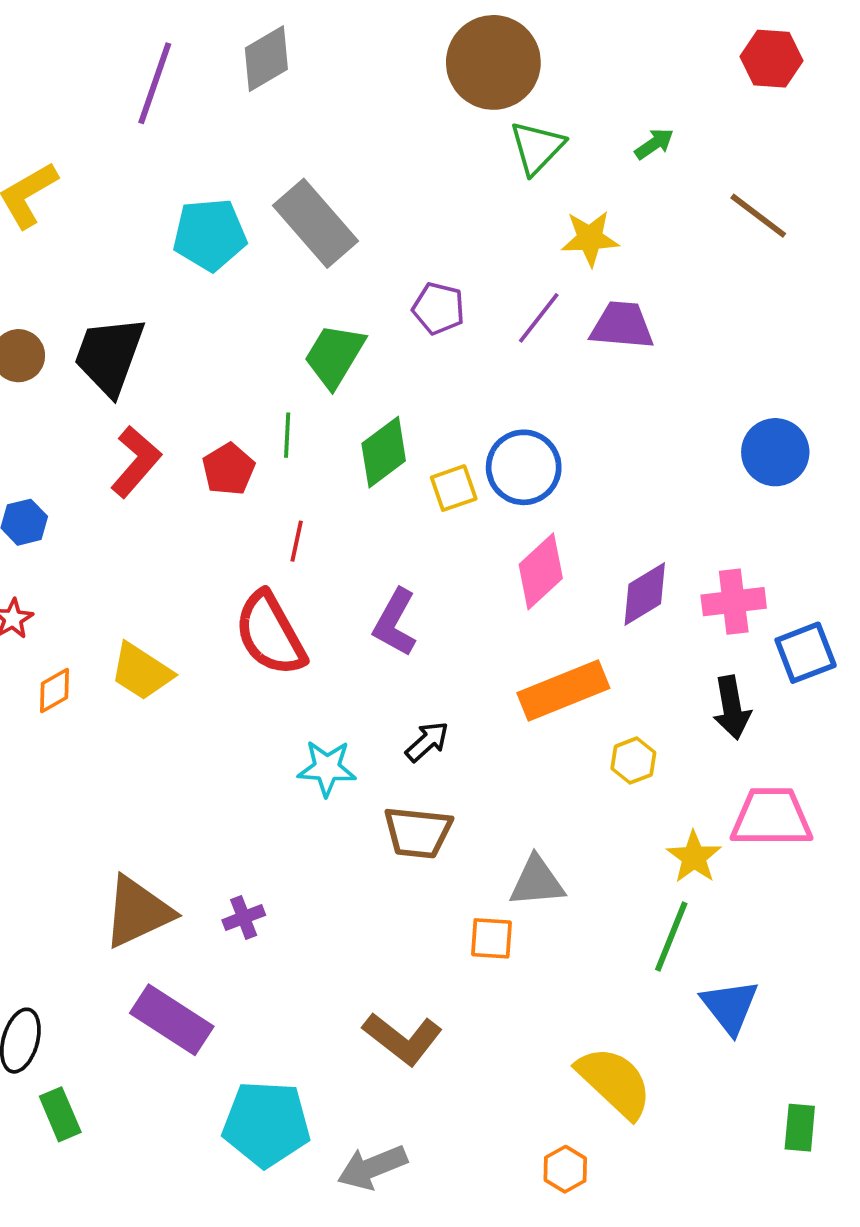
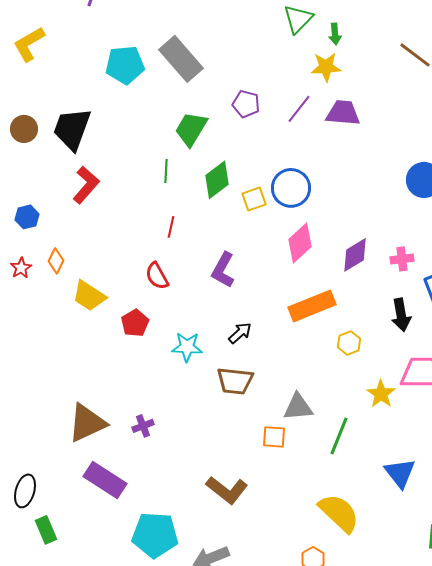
green arrow: (654, 144) -> (335, 34), moved, turned 120
red pentagon: (229, 469) -> (135, 323), moved
pink cross: (734, 602) -> (402, 259), size x0.7
red semicircle: (270, 634) -> (157, 276), size x0.6
orange diamond: (54, 691) -> (56, 261), moved, turned -35
green line: (671, 936) -> (339, 436), moved

